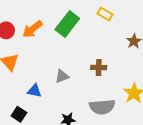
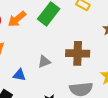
brown cross: (99, 67) -> (78, 53), size x1.6

